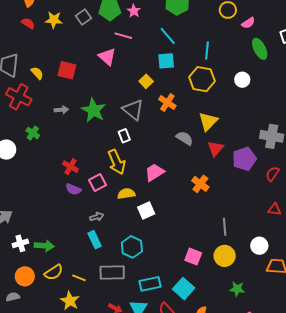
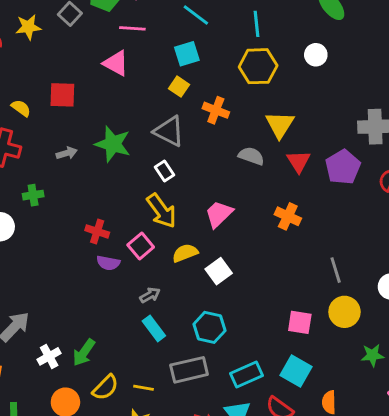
cyan square: (166, 61) -> (187, 54), moved
green cross: (33, 133) -> (33, 195), turned -32
green arrow: (44, 246) -> (84, 352), turned 132

